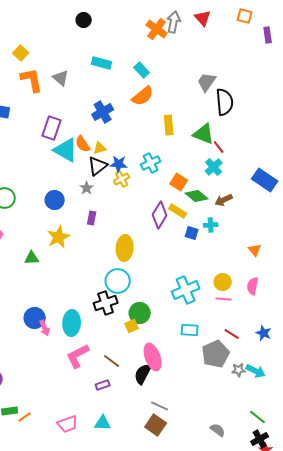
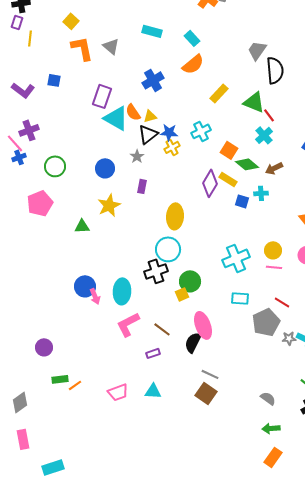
yellow rectangle: (169, 125) -> (219, 93), turned 48

